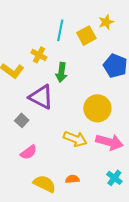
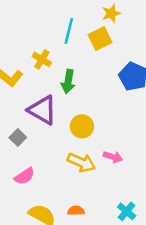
yellow star: (106, 22) -> (111, 13), moved
yellow circle: (97, 108) -> (82, 126), moved, size x0.7
pink arrow: (109, 142) -> (113, 157), moved, size x0.6

